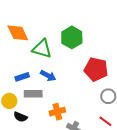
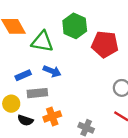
red pentagon: (96, 69) -> (105, 44), moved
orange cross: (57, 112) -> (52, 116), moved

